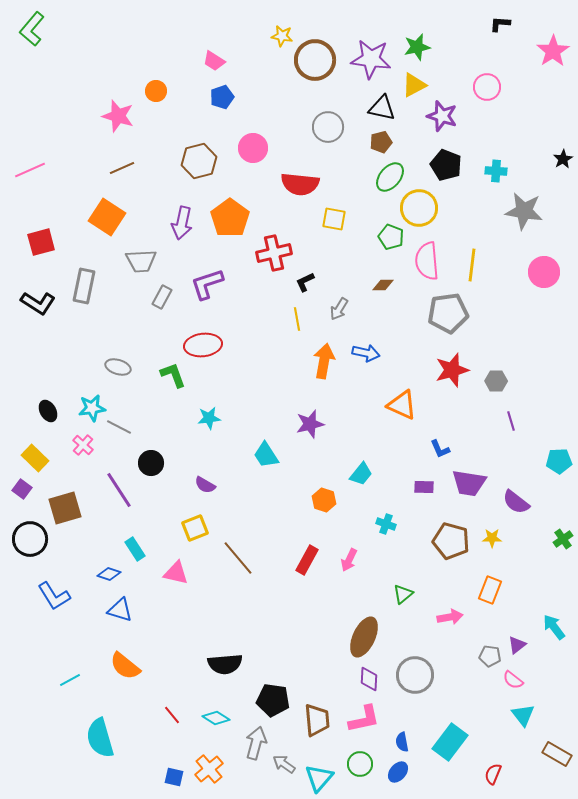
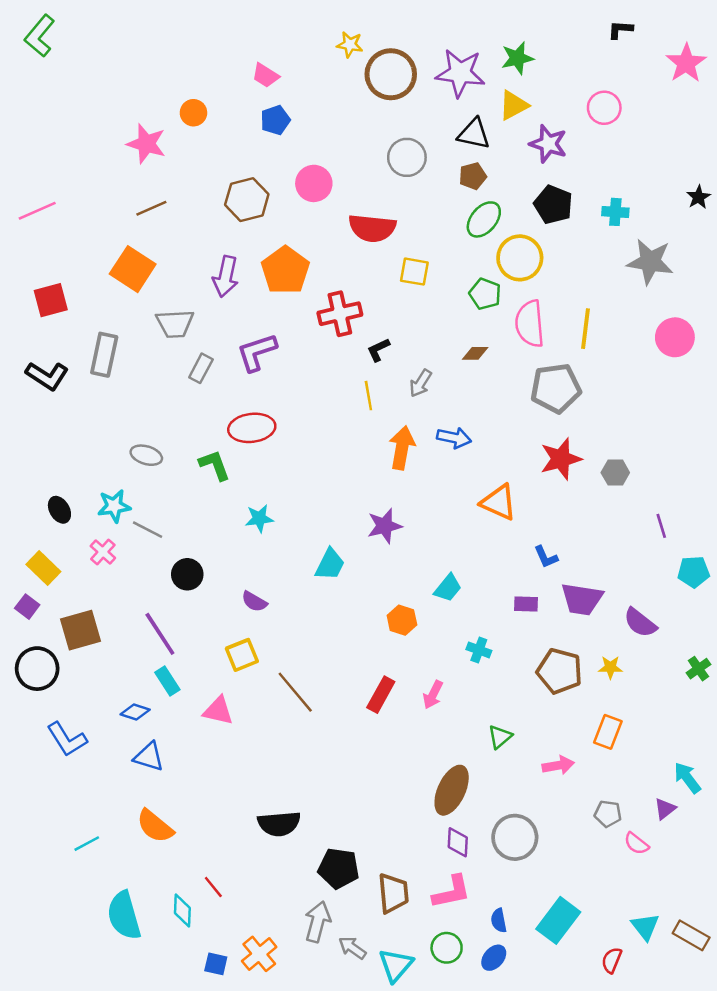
purple line: (511, 421) -> (661, 526), moved
cyan trapezoid: (266, 455) -> (330, 564), turned -120
purple line: (119, 490) -> (160, 634), moved
purple triangle: (517, 645) -> (665, 809), moved
cyan triangle: (523, 715) -> (645, 927), moved
cyan diamond: (216, 718) -> (182, 911), moved, turned 60

